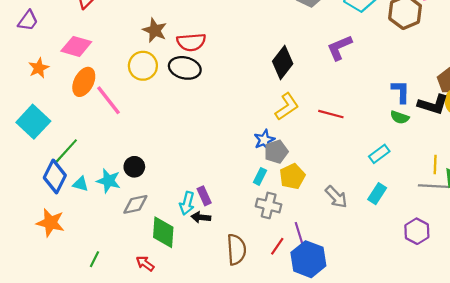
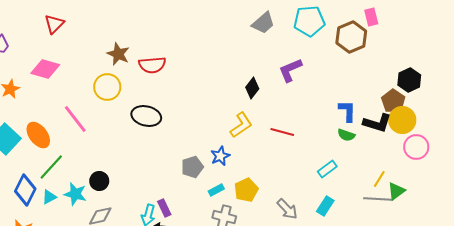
black diamond: (283, 63) -> (252, 88), moved, size x0.7
black ellipse: (185, 68) -> (146, 116), moved
orange ellipse: (84, 82) -> (38, 135), moved, turned -64
green line: (66, 152) -> (51, 167), moved
gray pentagon: (276, 152) -> (192, 167), moved
yellow line: (435, 165) -> (379, 179), turned 30
cyan rectangle: (260, 176) -> (216, 190), turned 35
cyan triangle: (81, 184) -> (49, 197), turned -42

